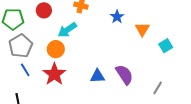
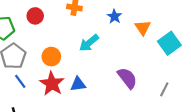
cyan arrow: (67, 30) -> (89, 43), moved
cyan square: (166, 46) -> (169, 43), size x1.5
blue triangle: (97, 76) -> (78, 84), moved

